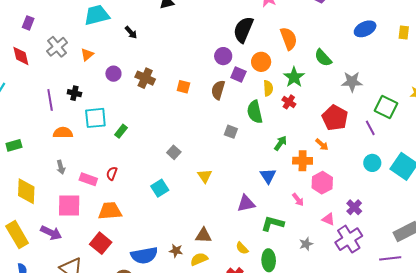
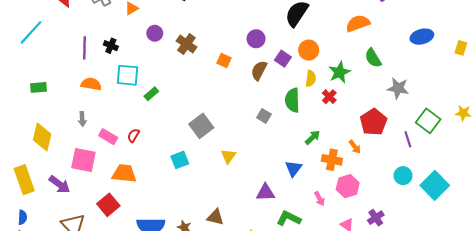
orange semicircle: (289, 39) -> (358, 23), moved, turned -100
purple circle: (223, 56) -> (256, 39), moved
gray square: (174, 152) -> (201, 126), size x1.6

